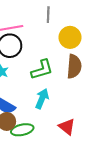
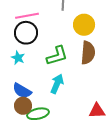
red triangle: (67, 127) -> (97, 111), moved, turned -42

